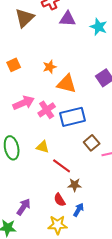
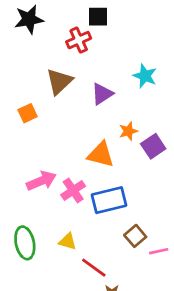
brown triangle: (25, 18) -> (59, 81), moved
purple triangle: (68, 19) -> (102, 94), moved, turned -36
orange square: (14, 65) -> (28, 113), moved
orange star: (50, 67) -> (128, 131), moved

